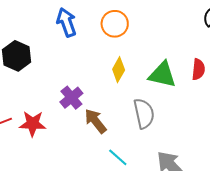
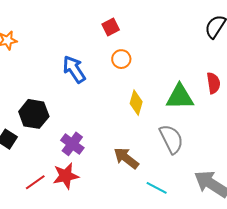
orange circle: (115, 24) -> (121, 59), size x0.7
purple cross: (71, 98) -> (72, 144), moved

